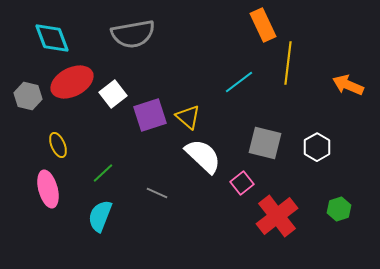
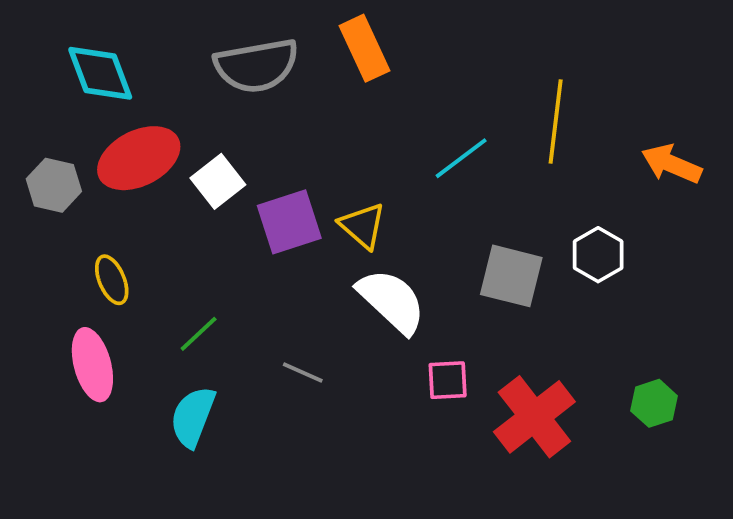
orange rectangle: (263, 25) -> (365, 48), moved
white hexagon: (317, 147) -> (598, 255), moved
pink square: (242, 183) -> (448, 380), moved, turned 35

